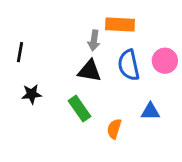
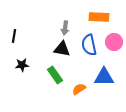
orange rectangle: (120, 24) -> (99, 17), moved
blue triangle: (150, 111) -> (104, 77), size x1.5
orange semicircle: (114, 129) -> (79, 89), turned 40

